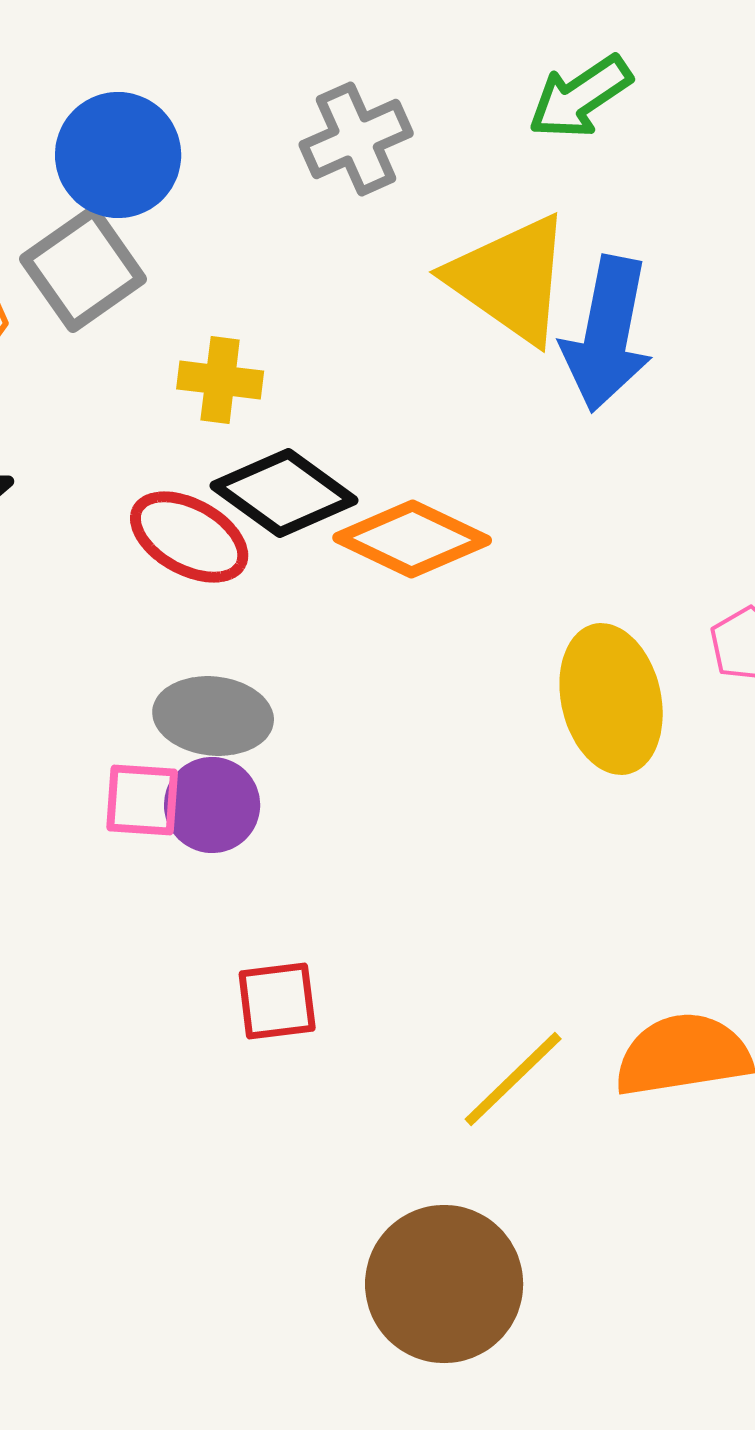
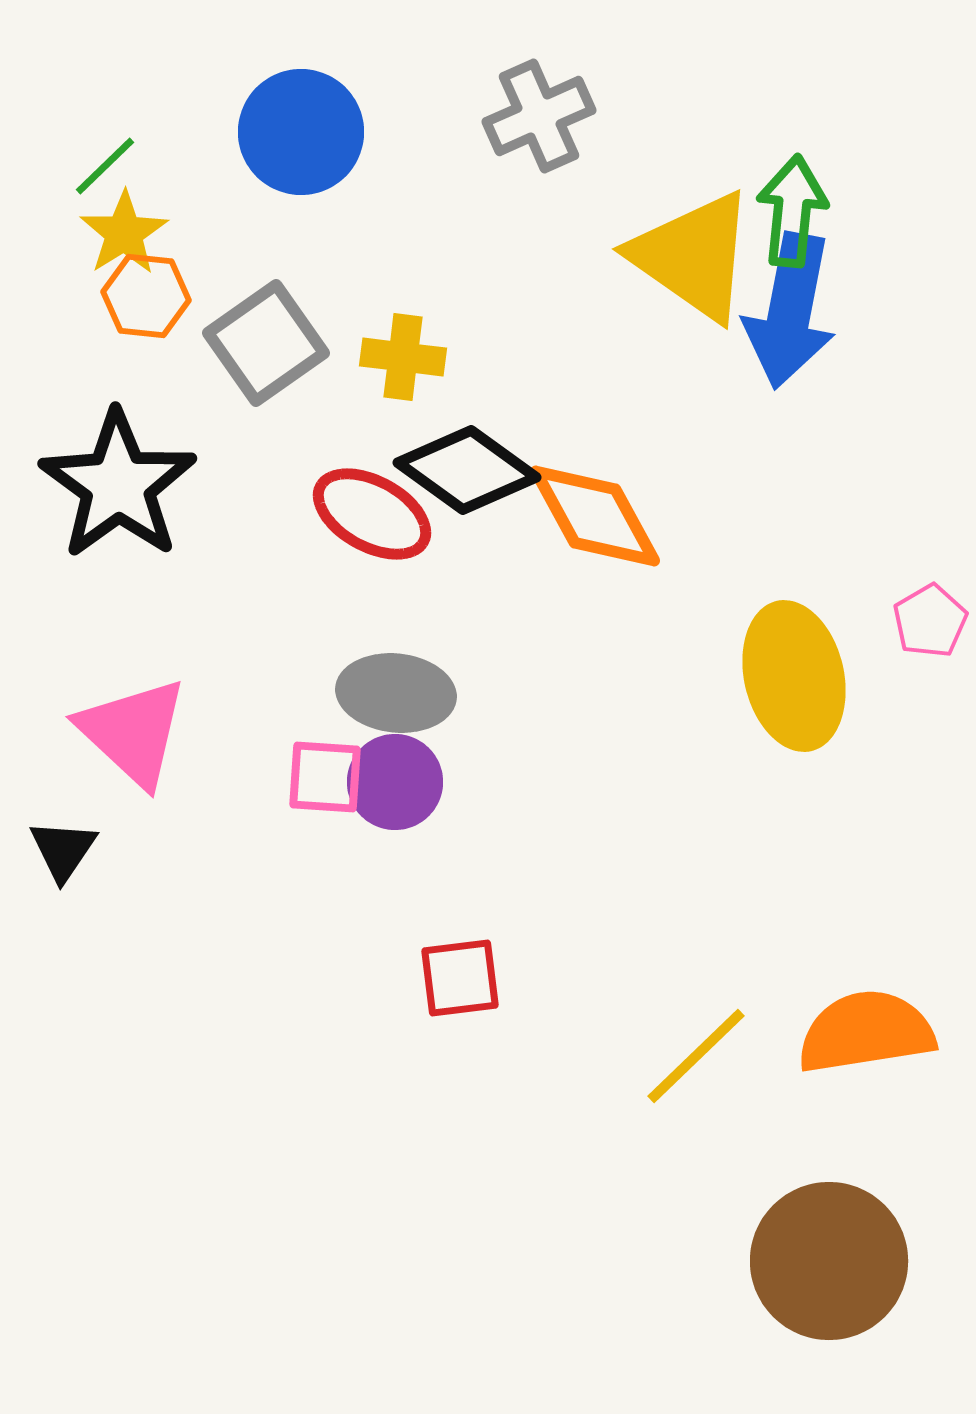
green arrow: (580, 97) -> (792, 211), moved, turned 130
gray square: (83, 269) -> (266, 343), moved
orange diamond: (412, 539) -> (595, 516), turned 36
brown circle: (444, 1284) -> (829, 1261), moved

